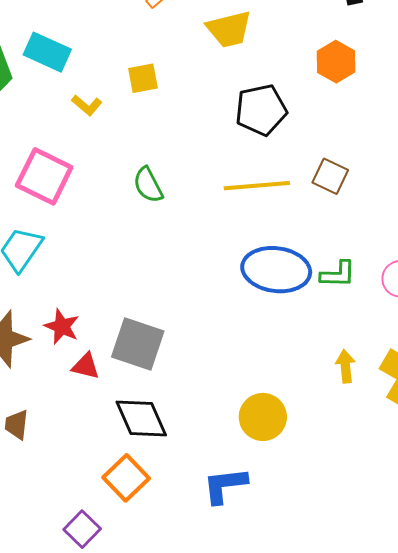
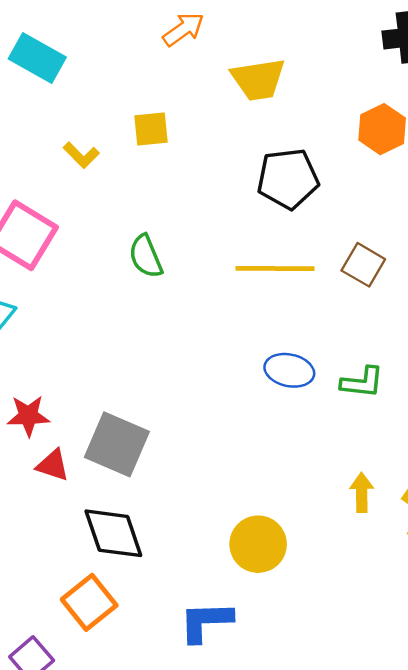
cyan rectangle: (47, 52) -> (37, 58), moved
blue ellipse: (276, 270) -> (289, 370), size x0.6
red star: (62, 327) -> (28, 416), turned -30

